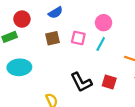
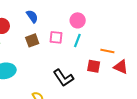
blue semicircle: (55, 13) -> (32, 16), turned -88
red square: (109, 82) -> (94, 66), moved

